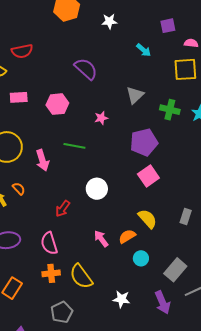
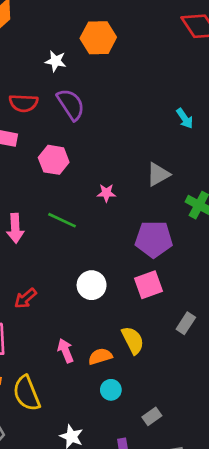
white star: (109, 21) -> (56, 61), moved
red semicircle: (22, 51) -> (23, 103), moved
purple semicircle: (86, 69) -> (71, 104), moved
white circle: (97, 189) -> (92, 285), moved
gray rectangle: (186, 216) -> (186, 323), moved
gray rectangle: (175, 270) -> (152, 416), size x0.6

